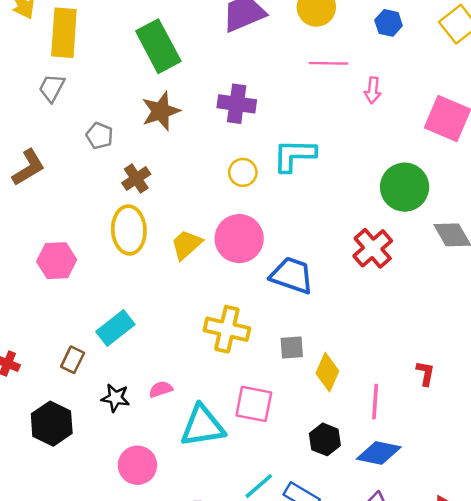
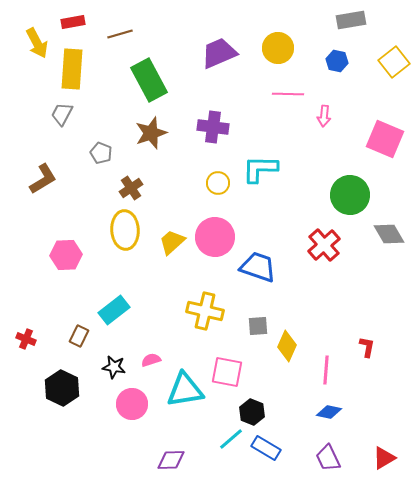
black hexagon: (325, 439) -> (252, 412), moved
blue diamond: (379, 453) -> (329, 412), size x0.7
pink circle: (137, 465) -> (132, 404), moved

